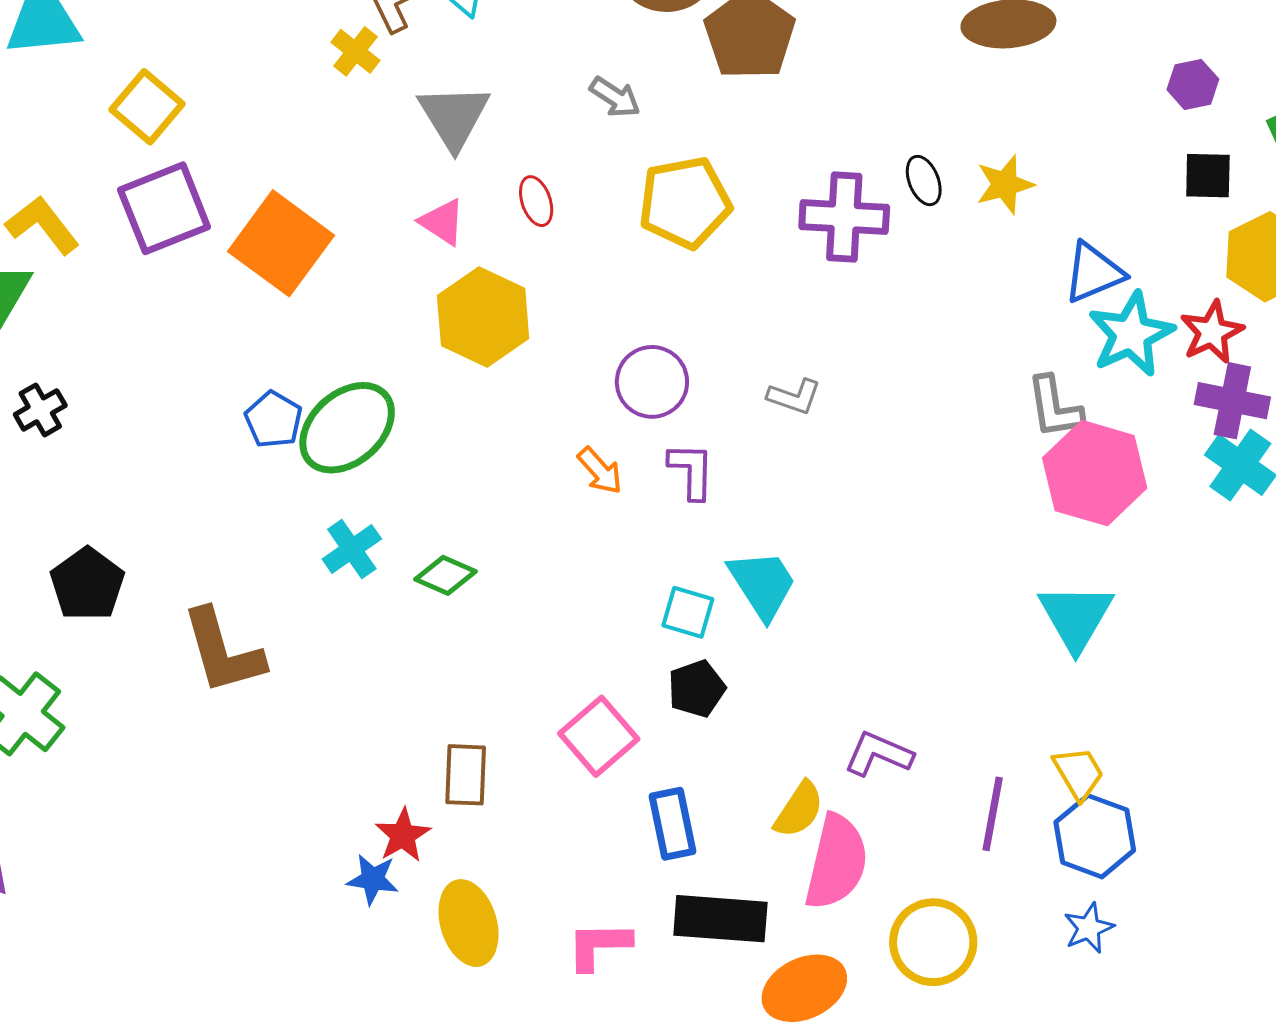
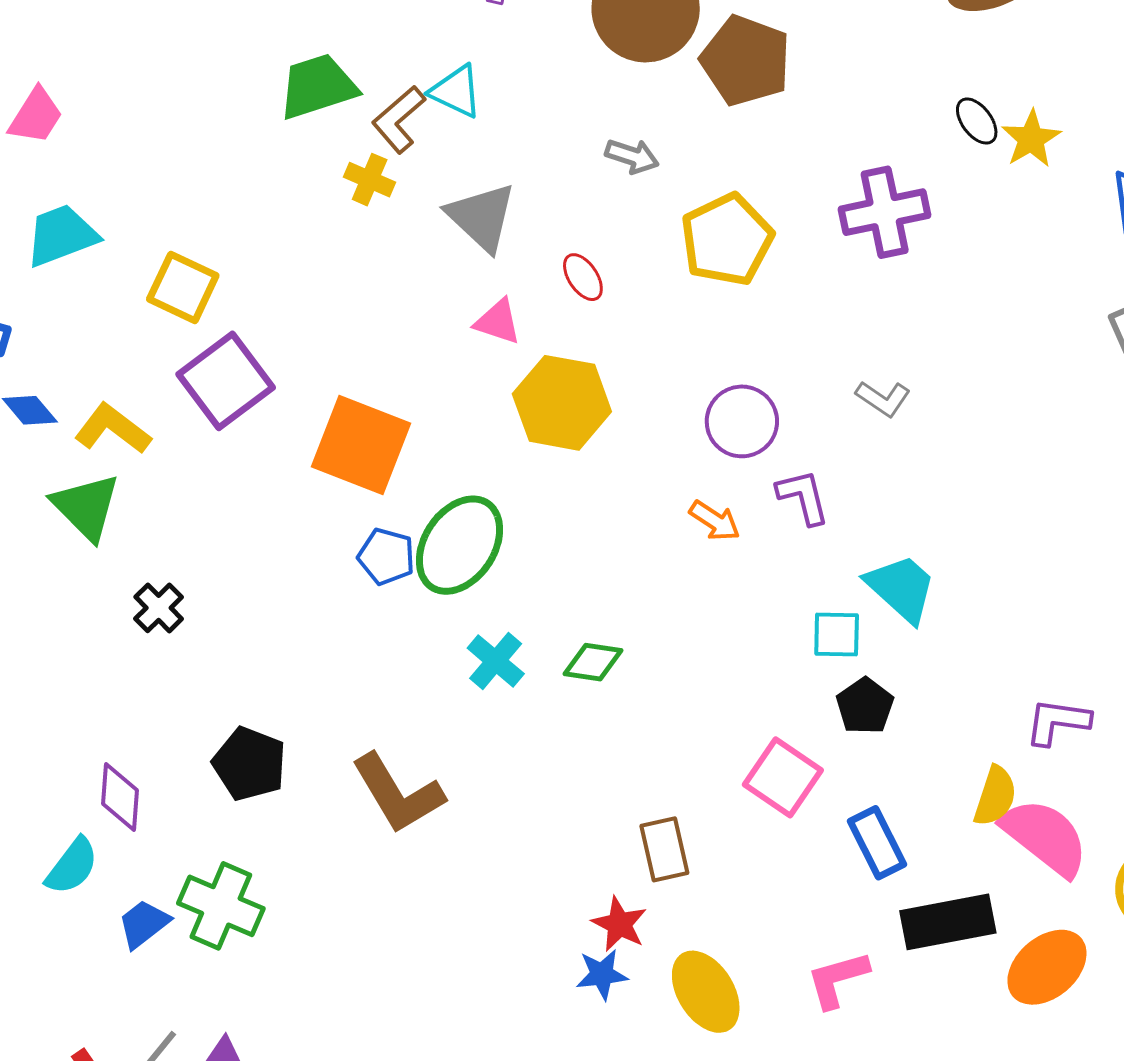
black ellipse: (924, 181) -> (977, 121), moved
orange square: (281, 243) -> (361, 445), moved
gray L-shape: (794, 397) -> (883, 399), turned 30
pink semicircle: (836, 862) -> (1045, 837), turned -50

